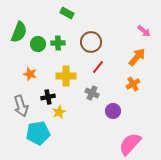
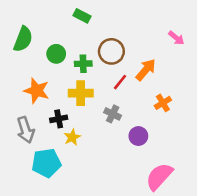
green cross: (58, 43) -> (83, 64), moved
green circle: (38, 44) -> (56, 54), moved
orange arrow: (137, 57) -> (146, 70), moved
orange star: (30, 74) -> (37, 91), size x1.5

